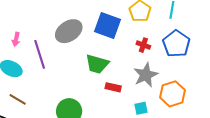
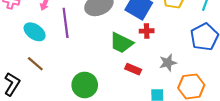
red cross: (143, 45) -> (147, 31), moved, turned -32
gray star: (146, 75) -> (168, 63), size x0.7

